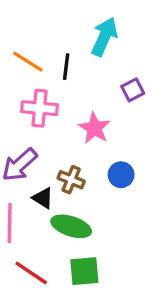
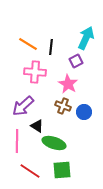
cyan arrow: (104, 37) -> (86, 38), moved
purple square: (133, 90) -> (76, 61), moved
brown cross: (71, 180) -> (63, 106), moved

